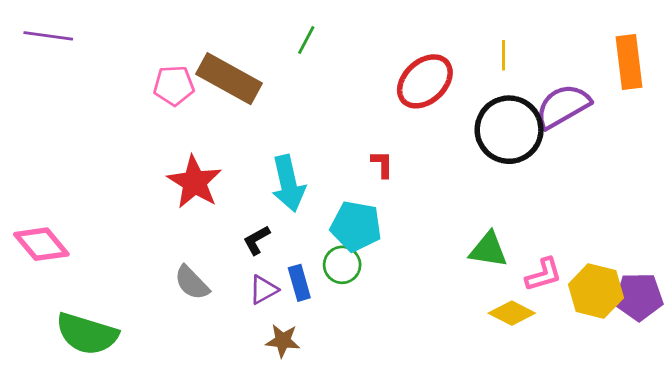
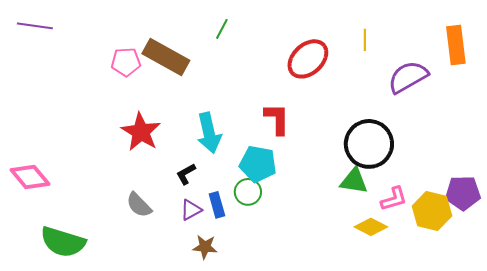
black circle: (509, 130) -> (369, 144), moved
red L-shape: (382, 164) -> (277, 119), size x1.6
purple pentagon: (639, 297) -> (463, 193), moved

